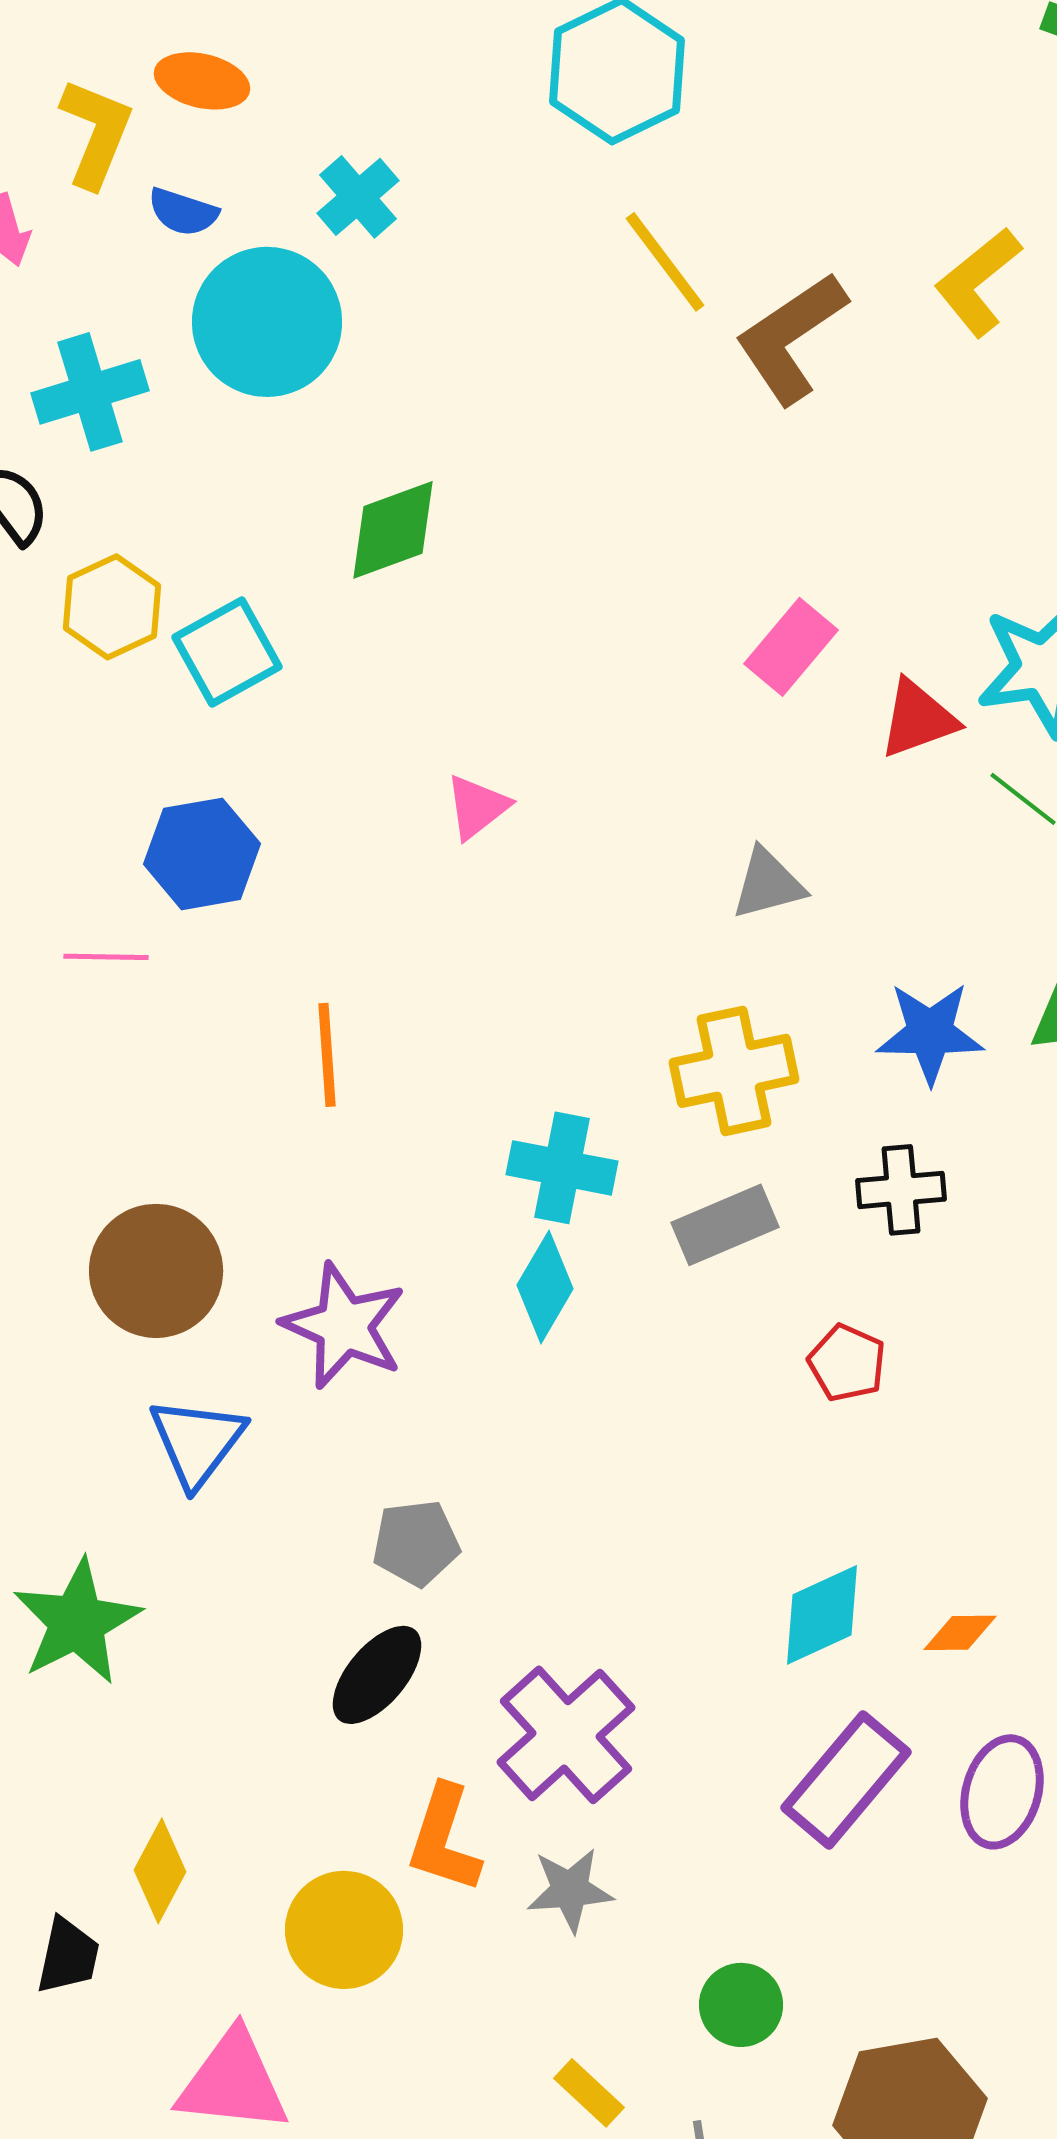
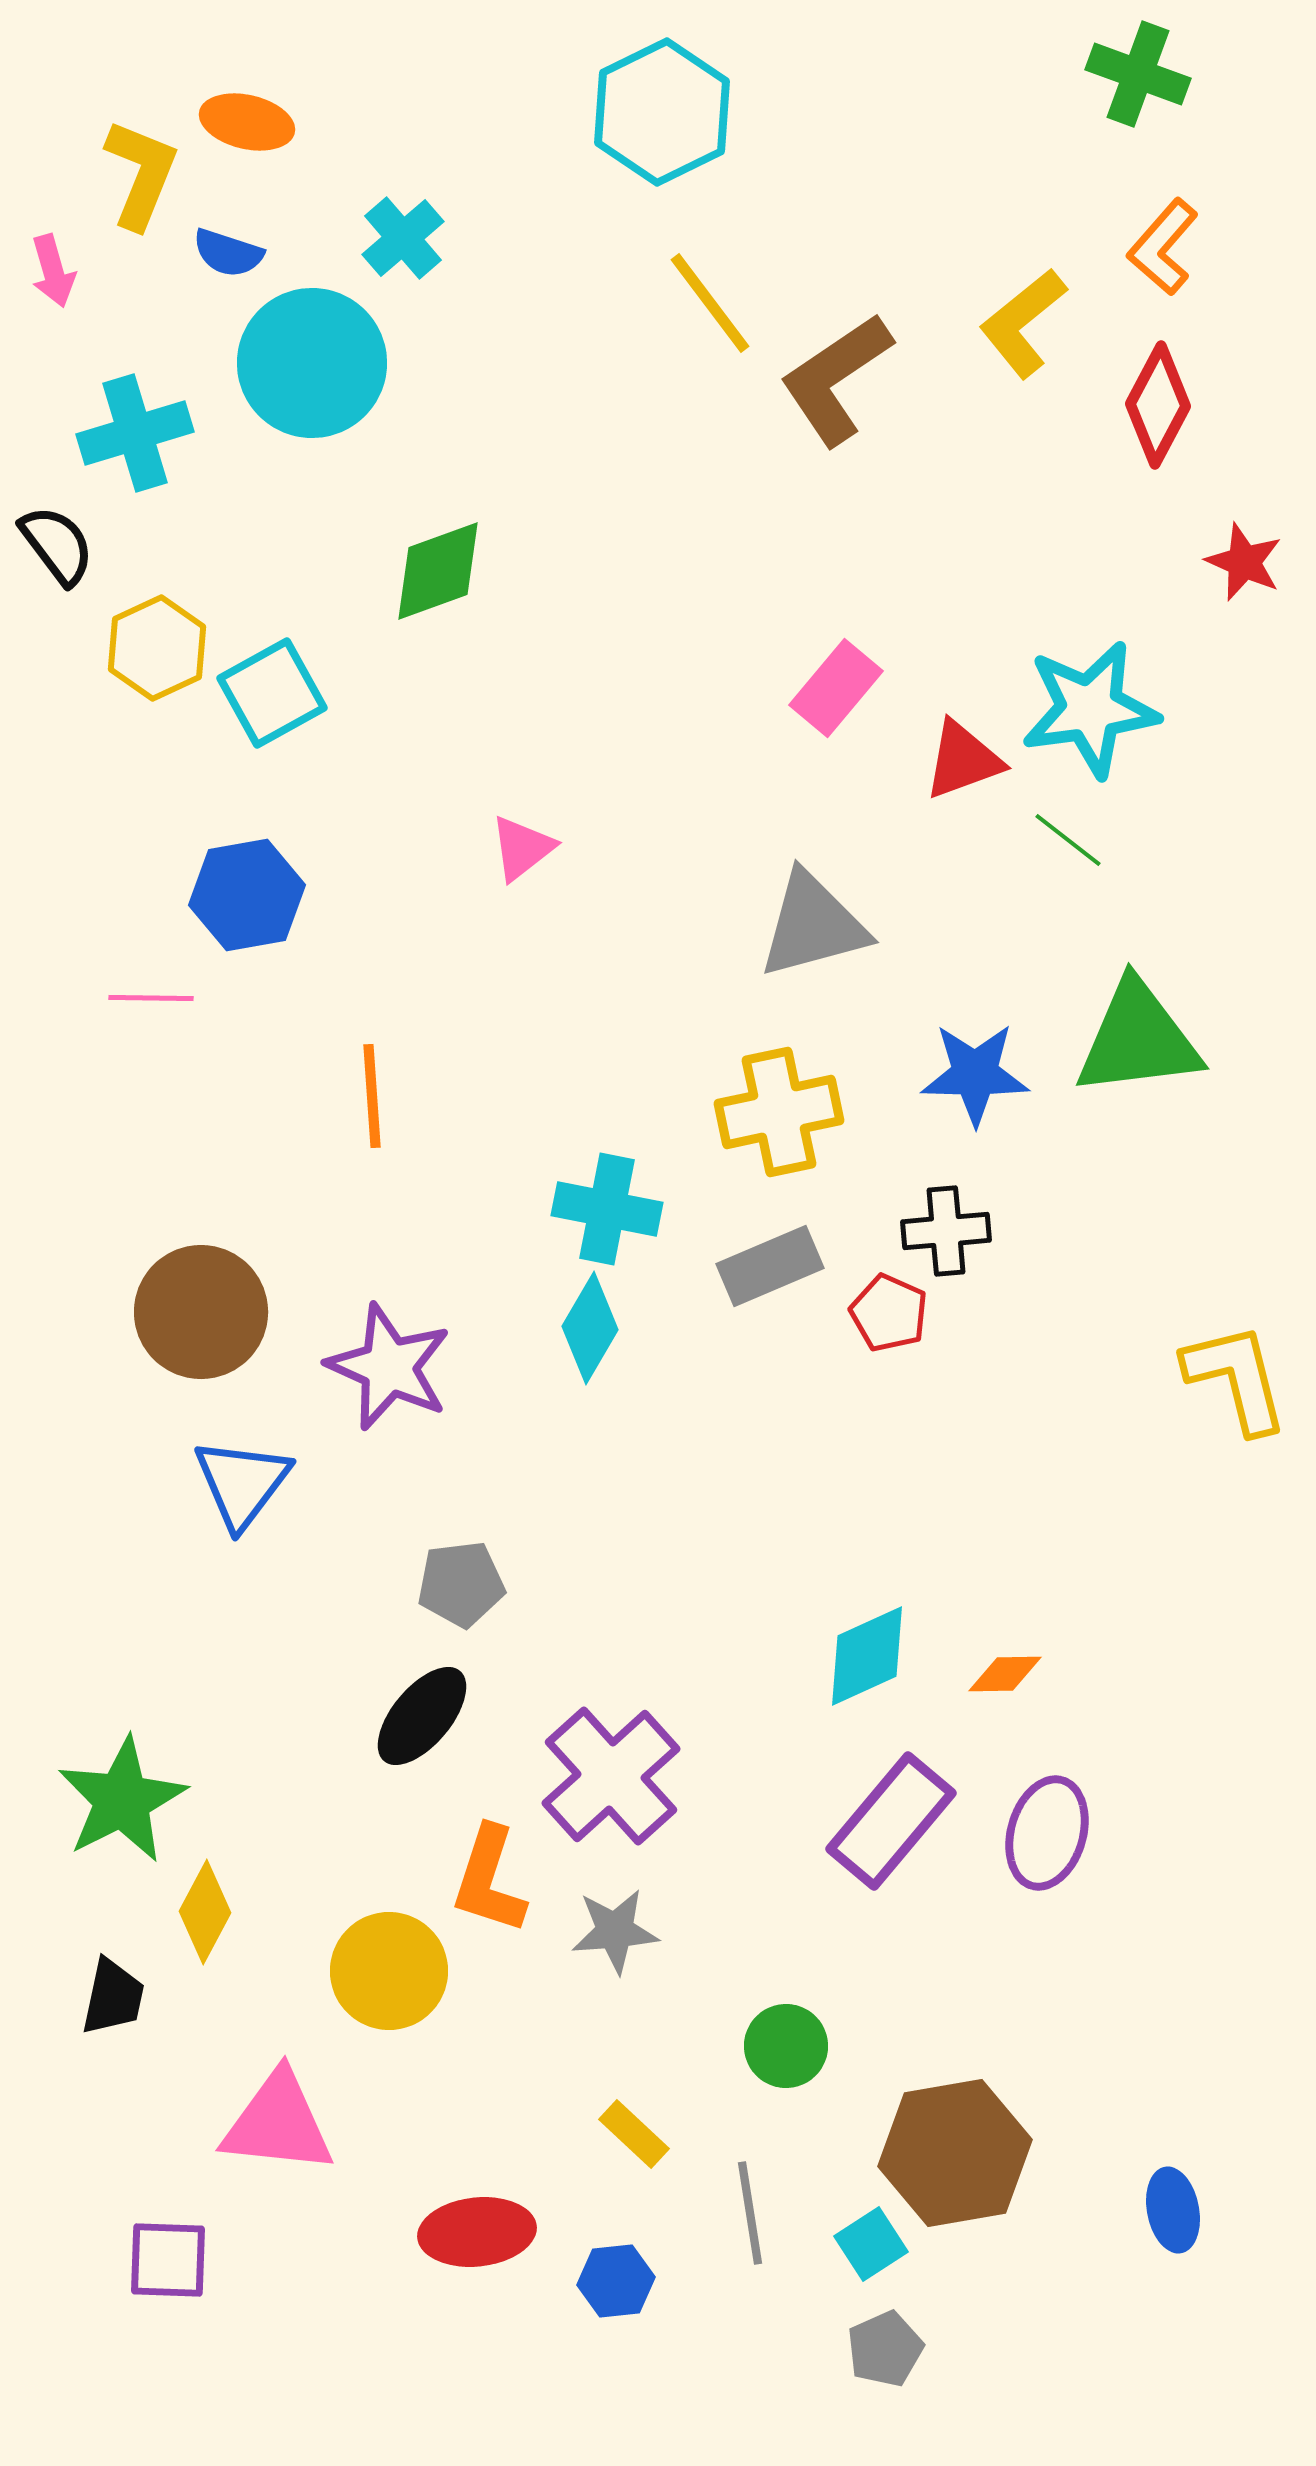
gray triangle: (768, 884) -> (813, 925), size x1.5
red pentagon: (847, 1363) -> (889, 1313), moved
green star: (77, 1622) -> (122, 1800), moved

